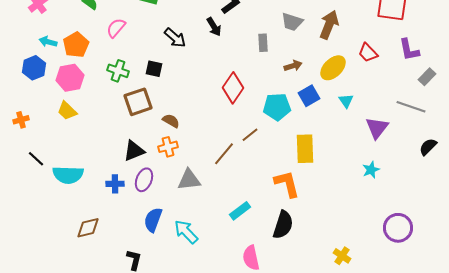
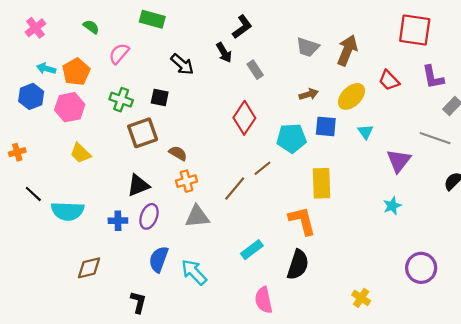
gray rectangle: (263, 43) -> (255, 70), moved, turned -30
blue square: (309, 96) -> (326, 126), turned 35
yellow trapezoid: (67, 111) -> (80, 153), moved
orange cross: (168, 147) -> (186, 181), moved

